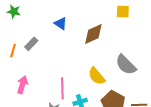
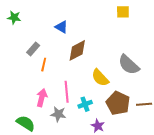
brown diamond: (93, 34) -> (77, 50), moved
orange line: (13, 51) -> (44, 65), moved
pink arrow: (22, 85) -> (42, 98), moved

